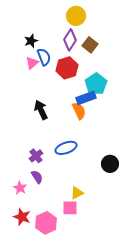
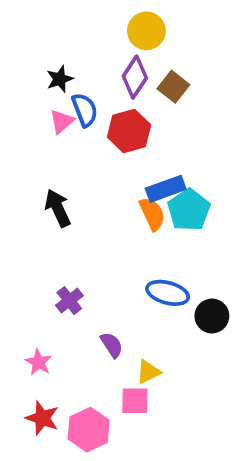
cyan pentagon: (96, 84) -> (189, 210), moved
black arrow: (41, 110) -> (58, 208), moved
blue ellipse: (66, 148) -> (168, 293), moved, turned 35
purple semicircle: (37, 177) -> (112, 345), moved

